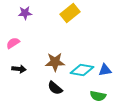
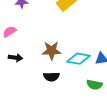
black semicircle: (55, 88) -> (51, 77), turned -42

